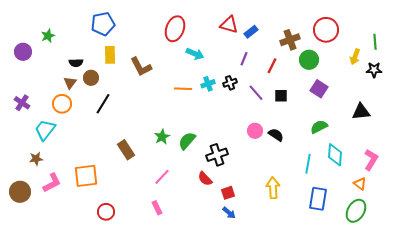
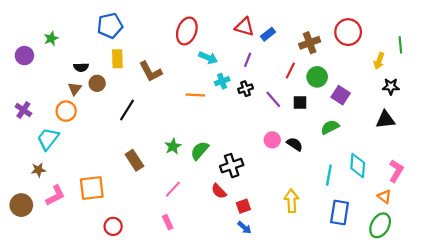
purple line: (244, 59) -> (248, 60), moved
green circle: (309, 60) -> (317, 77), moved
black star: (374, 70) -> (391, 87), moved
cyan cross: (208, 84) -> (222, 81), moved
black line: (103, 104) -> (127, 110), moved
green semicircle: (319, 127) -> (330, 127), moved

